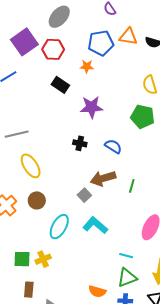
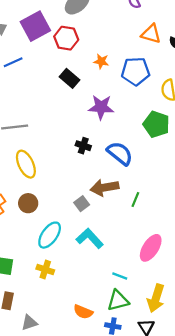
blue pentagon: (101, 43) -> (136, 71), moved
blue semicircle: (113, 146) -> (120, 153), size x1.4
yellow cross: (43, 259) -> (45, 269), moved, turned 35

